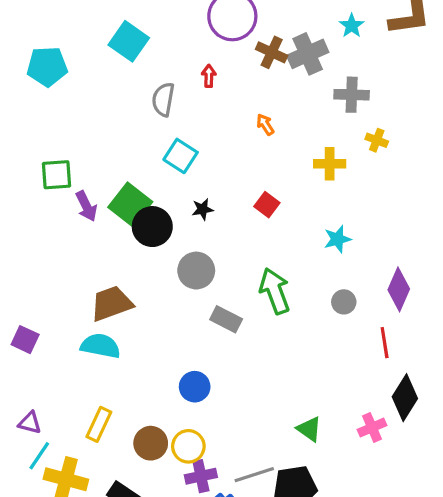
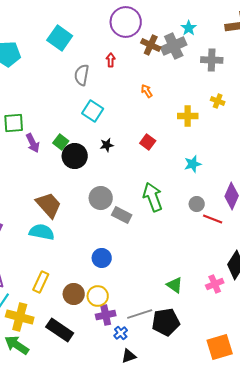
cyan star: (352, 26) -> (189, 28), moved
gray cross: (352, 95) -> (212, 60), moved
green square: (130, 205) -> (61, 142), size x0.6
gray circle: (196, 271) -> (101, 198), moved
brown trapezoid: (111, 303) -> (49, 205), turned 68
red line: (385, 343) -> (213, 219), moved, turned -60

